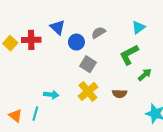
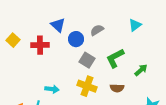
red cross: (31, 40) -> (40, 45), moved
green L-shape: (129, 55) -> (115, 58), moved
yellow cross: (88, 91) -> (87, 86), turned -30

